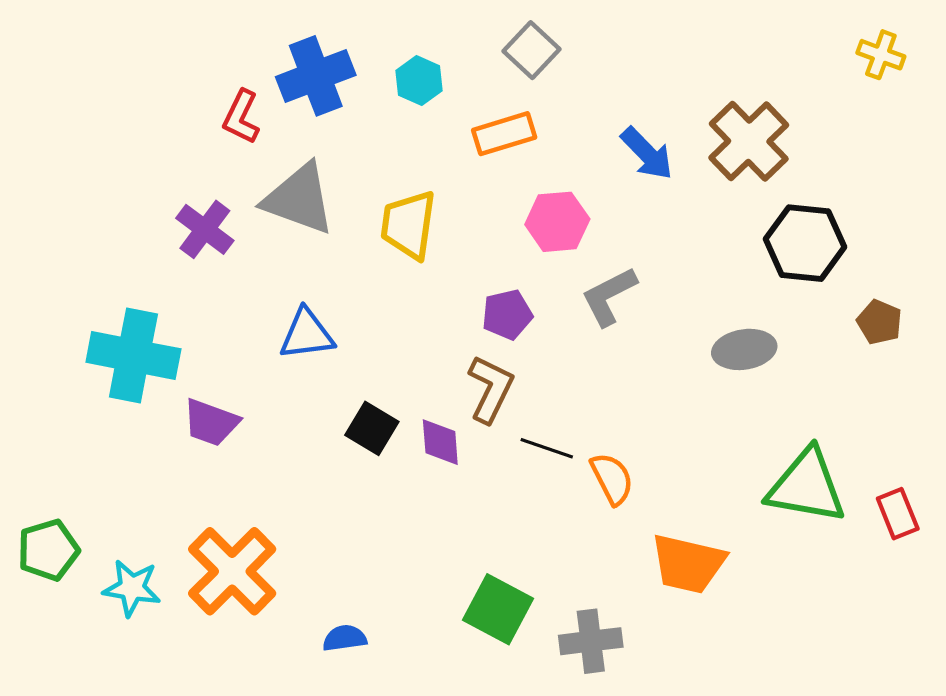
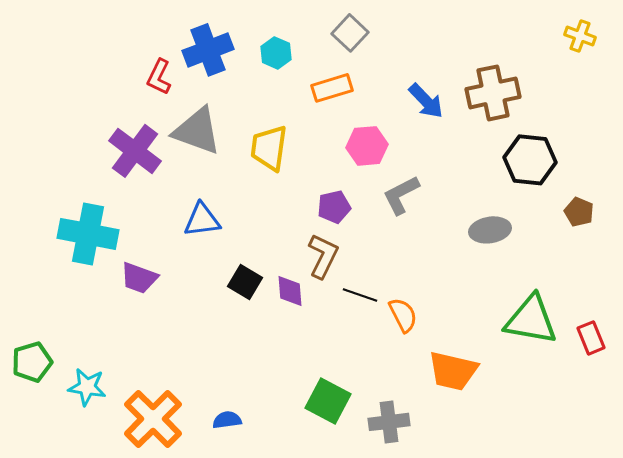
brown cross: (749, 141) -> (493, 93), turned 32
purple cross: (205, 229) -> (135, 151), size x1.4
orange cross: (232, 571) -> (153, 419), moved

